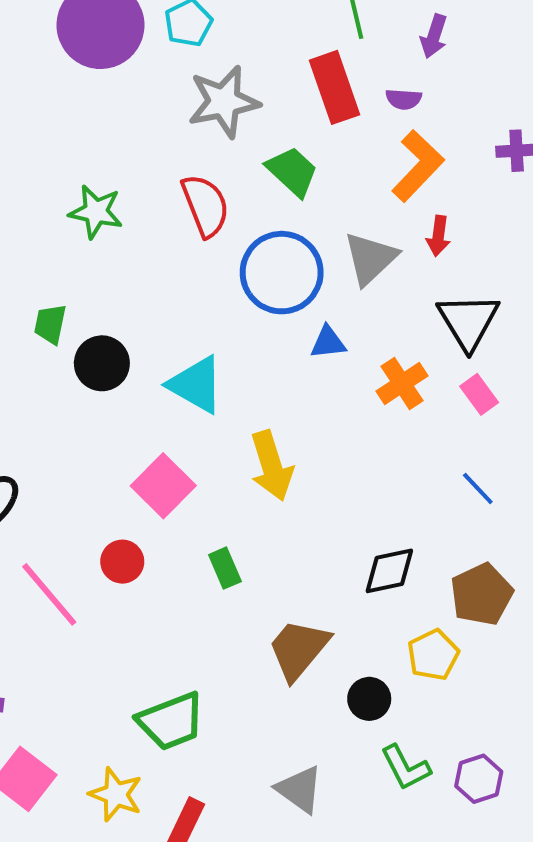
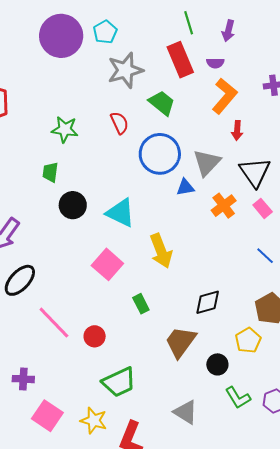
red semicircle: (205, 206) -> (119, 123), size x0.7
gray triangle: (370, 258) -> (207, 163), moved
green trapezoid: (50, 324) -> (50, 172), moved
red circle: (122, 562) -> (95, 336), moved
black diamond: (389, 571) -> (208, 302), moved

